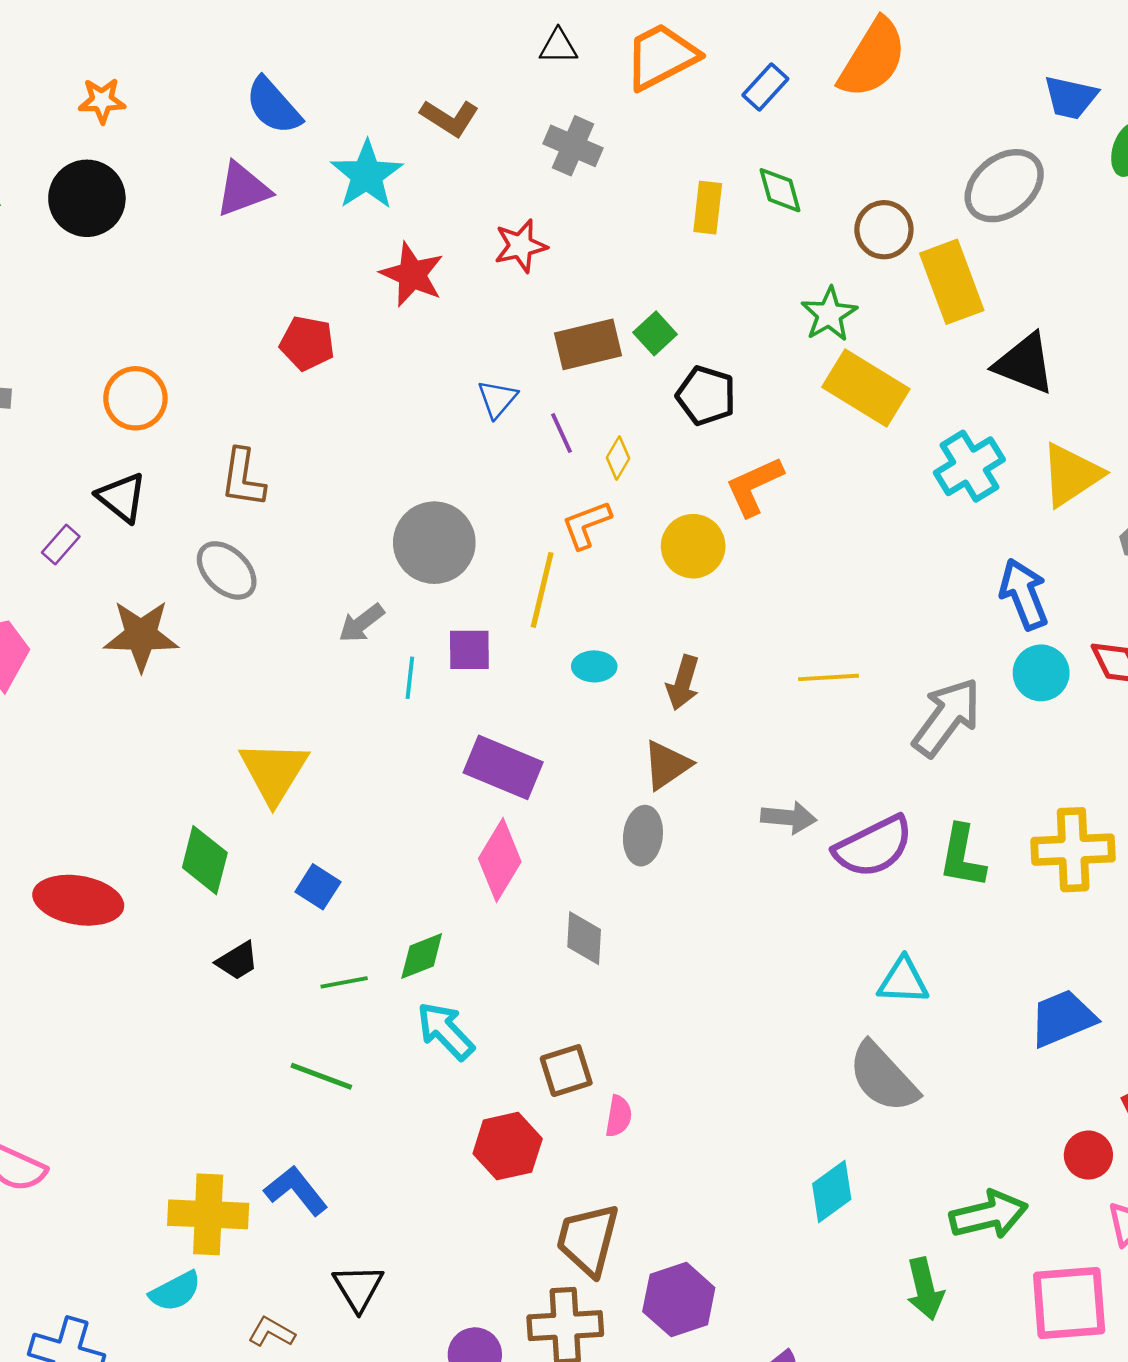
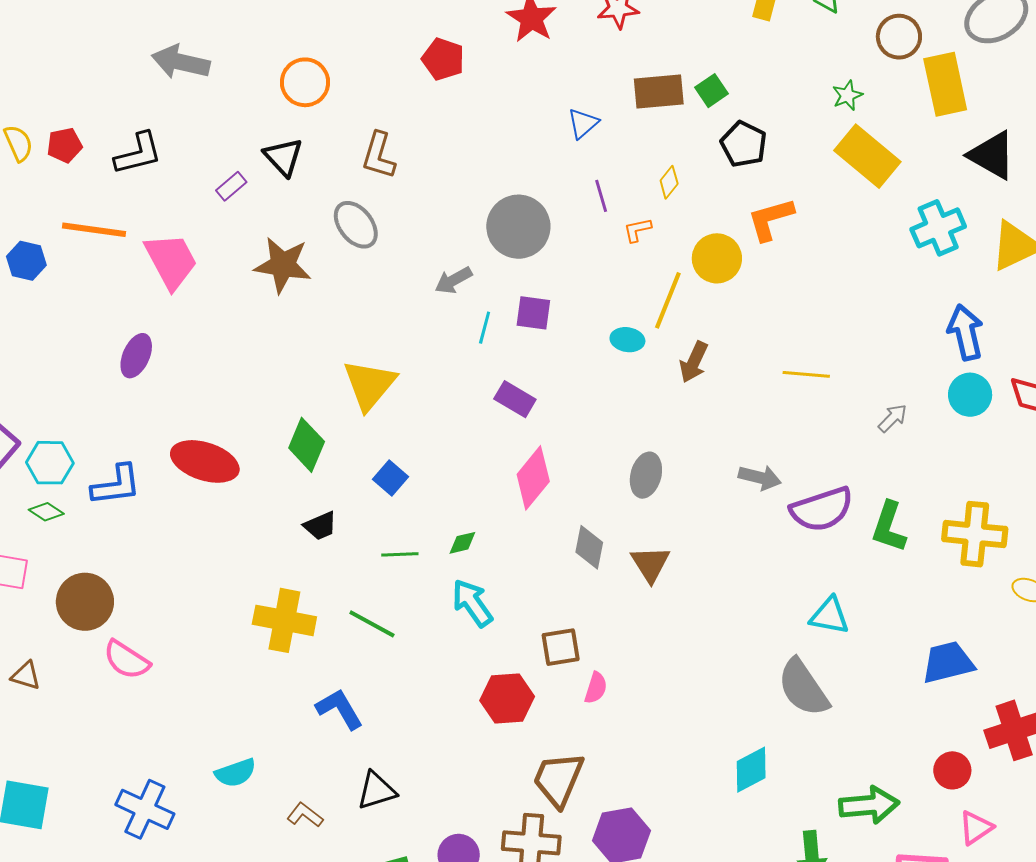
green star: (829, 314) -> (847, 95), size x0.7
purple line: (561, 433) -> (601, 196), moved
orange L-shape: (586, 525) -> (637, 230), size x0.7
yellow line: (542, 590) -> (668, 300), moved
gray arrow: (947, 717) -> (893, 418), size x0.5
brown triangle: (667, 765) -> (650, 564), moved, turned -36
purple rectangle: (503, 767) -> (515, 399), moved, size x0.7
green diamond: (422, 956) -> (462, 543), size x0.7
yellow cross: (208, 1214) -> (284, 620), moved
black triangle: (358, 1288) -> (376, 791), turned 36

